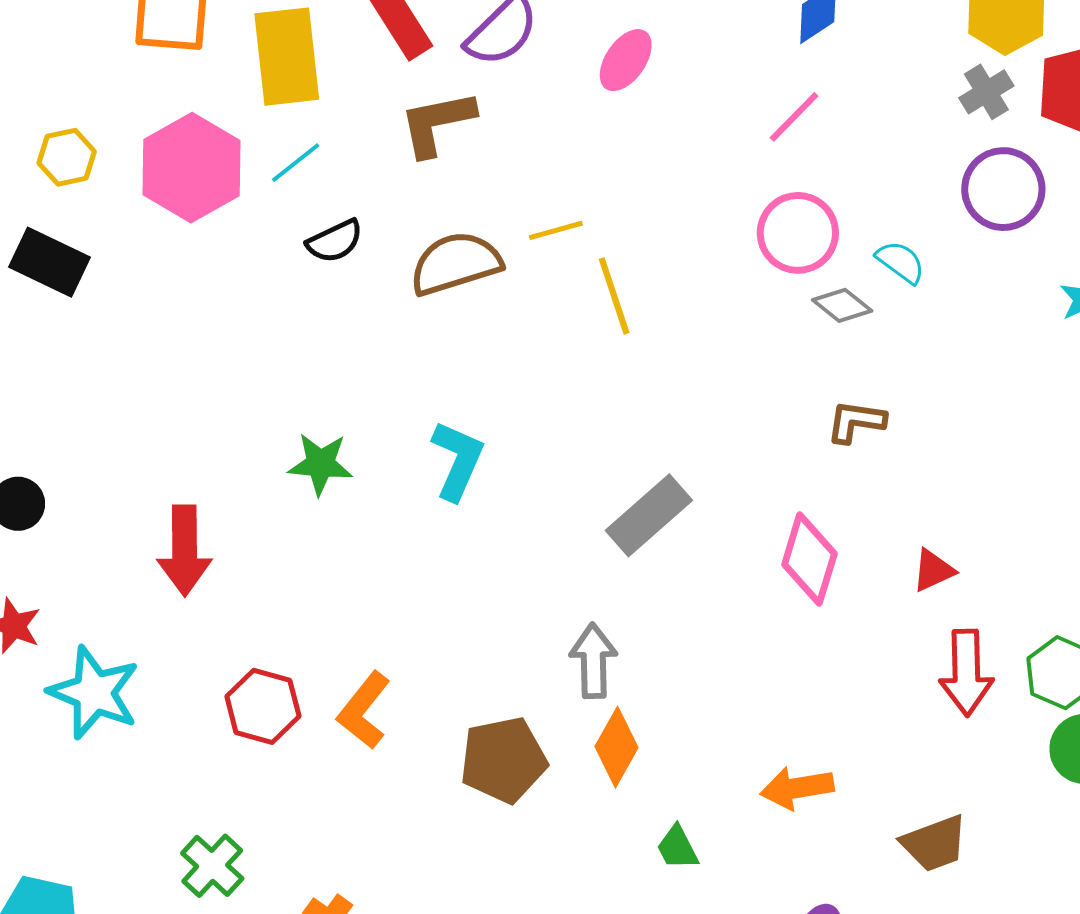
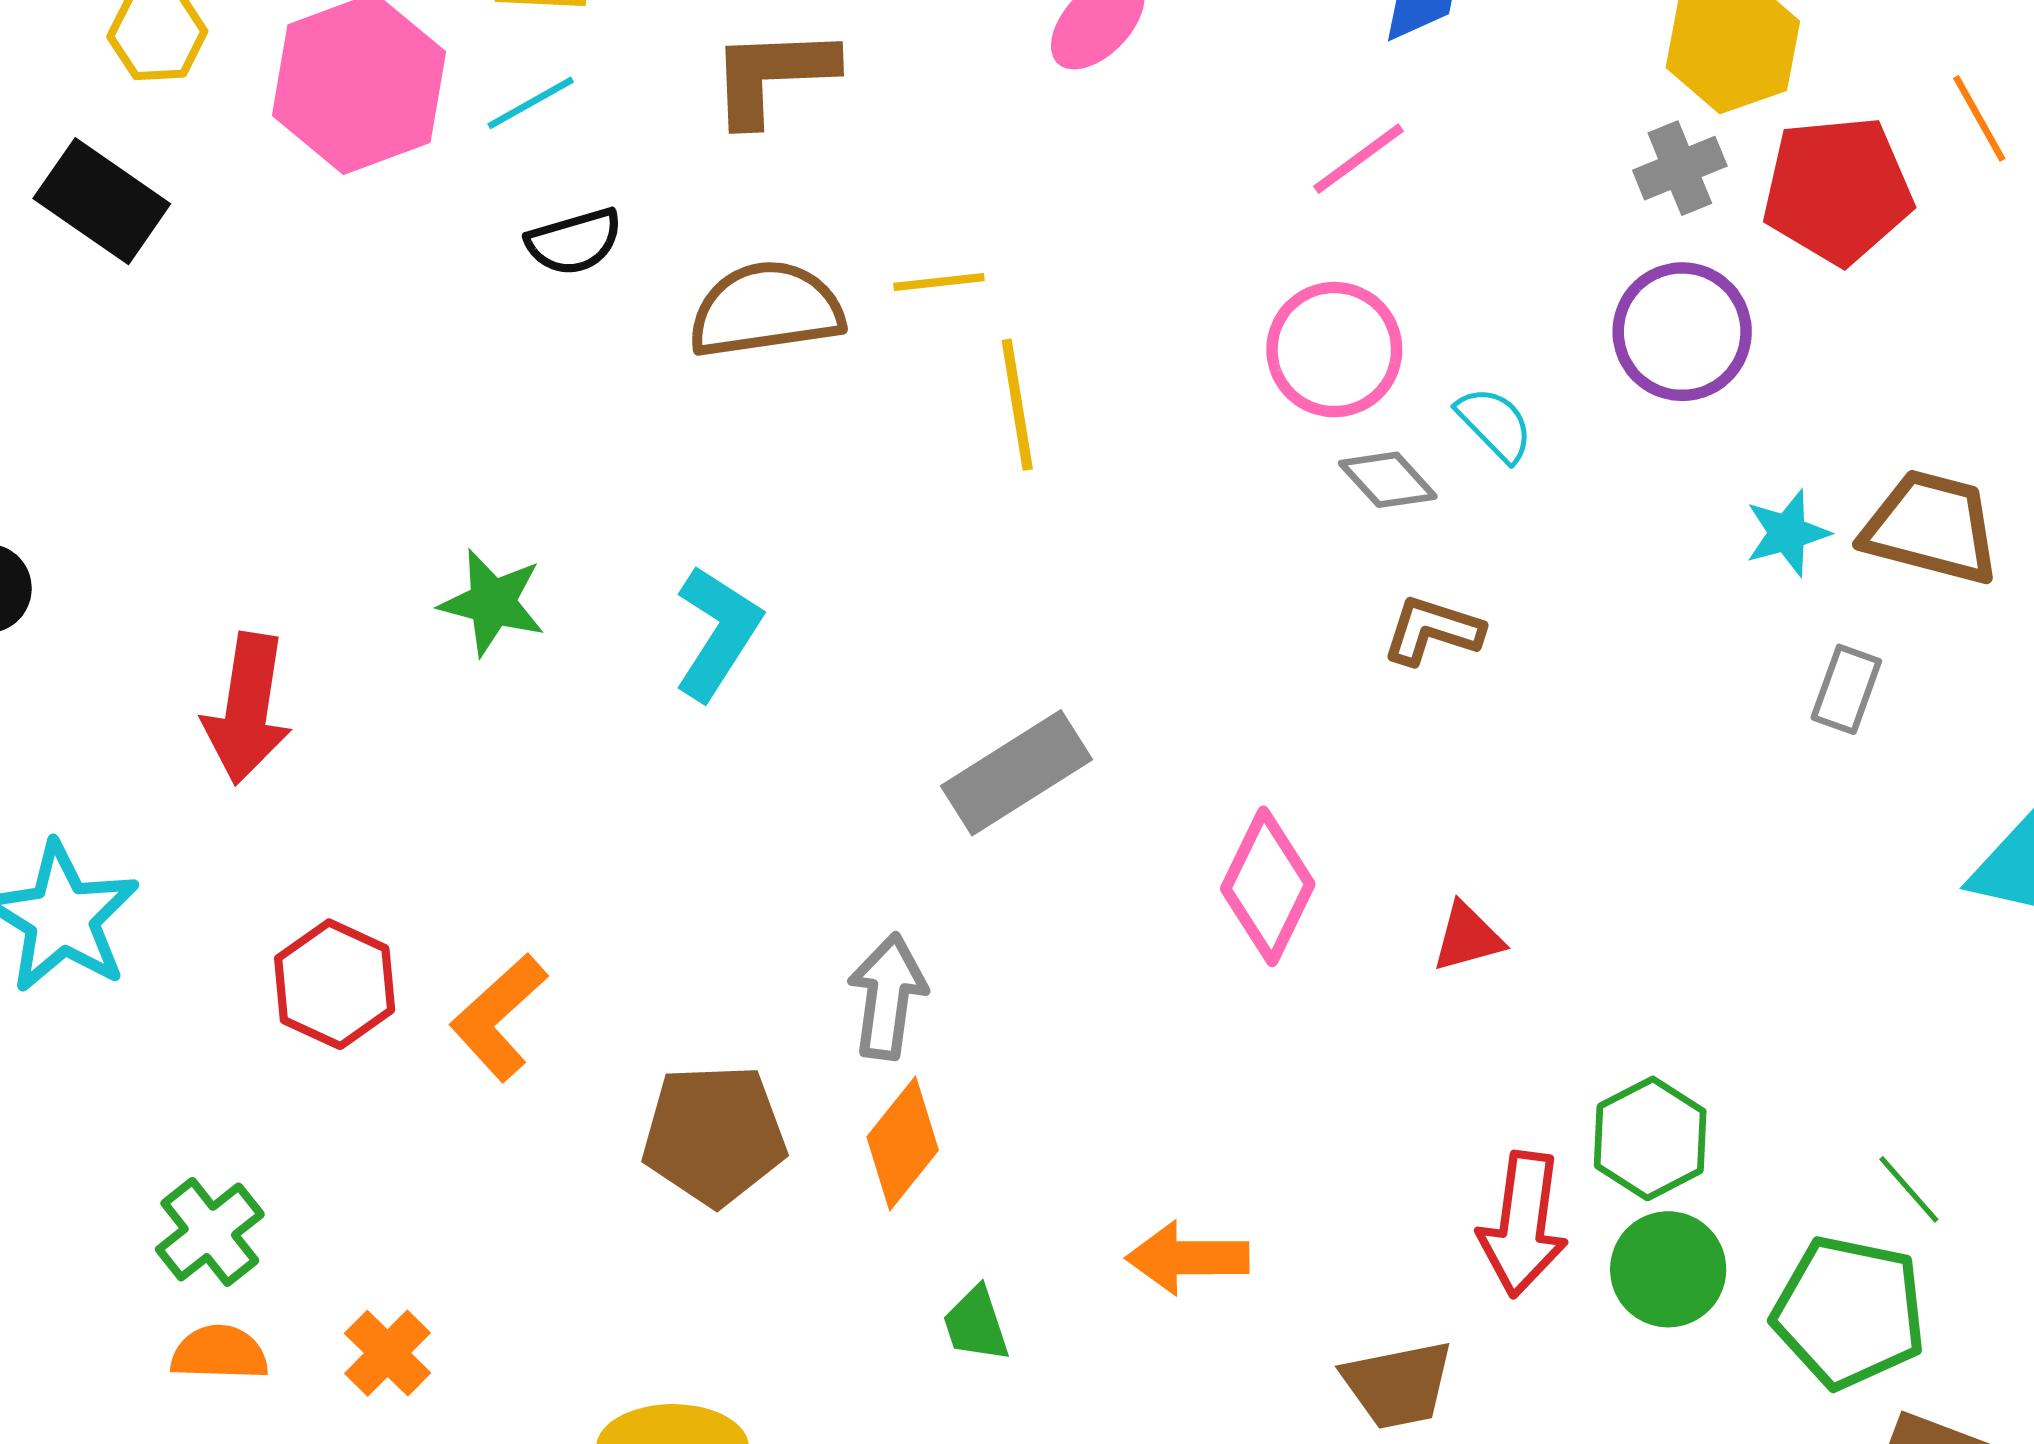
brown L-shape: (856, 422) -> (1433, 630), moved
red arrow: (966, 673) -> (1523, 1224), moved

